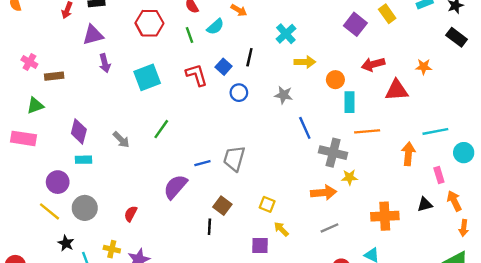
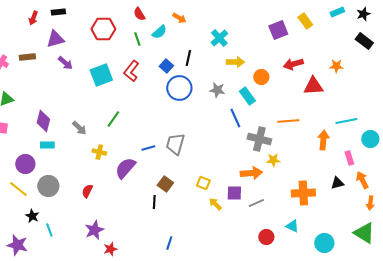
purple square: (355, 24) -> (278, 30), turned 30
purple arrow: (105, 63) -> (65, 63), turned -35
red L-shape: (197, 75) -> (131, 71), moved, turned -125
brown rectangle: (54, 76) -> (27, 57), moved
blue circle: (239, 93) -> (179, 88), size x1.6
cyan rectangle: (350, 102) -> (247, 96), moved, turned -36
purple square: (260, 246) -> (234, 193), moved
yellow cross: (112, 249) -> (99, 152), moved

